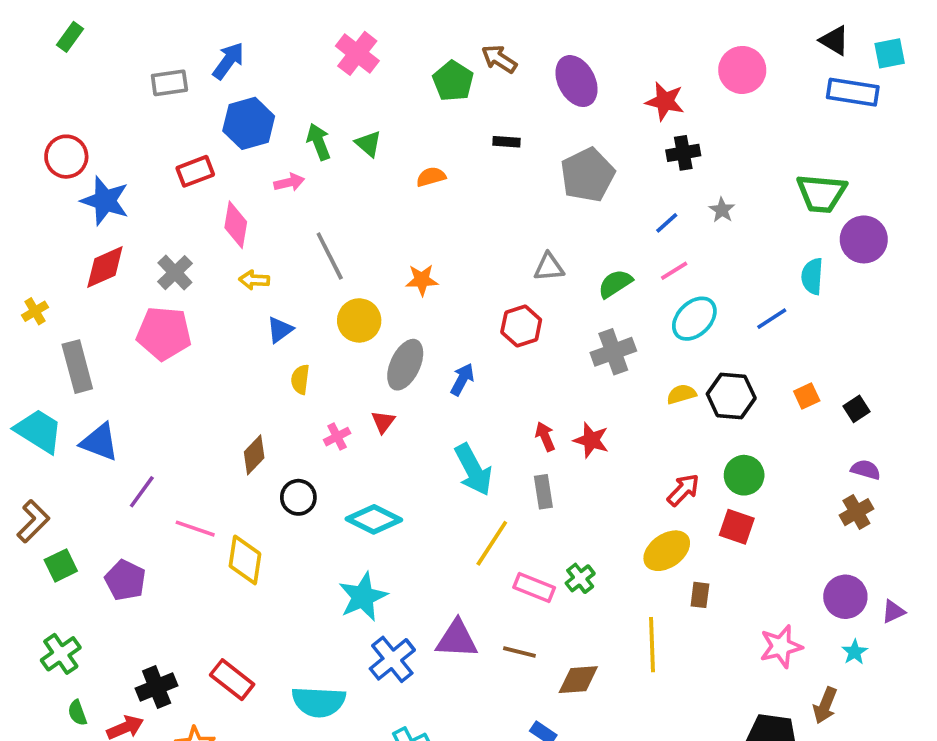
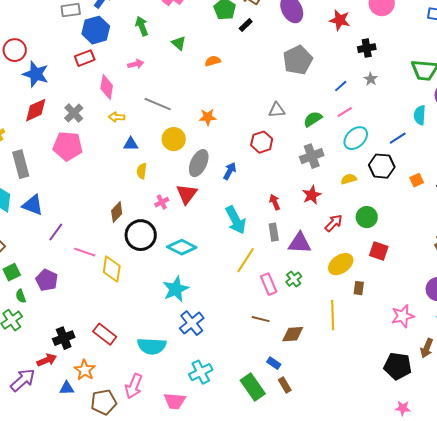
blue hexagon: (249, 123) -> (96, 30), moved
green arrow: (319, 142) -> (142, 26), moved
black rectangle: (506, 142) -> (246, 25), moved, turned -48
black cross: (683, 153) -> (367, 48), moved
gray line: (330, 256) -> (158, 104), turned -40
blue triangle: (280, 330) -> (131, 144), turned 35
black hexagon: (731, 396) -> (382, 166), moved
red triangle: (383, 422) -> (187, 194), size x1.6
red star: (591, 440) -> (312, 195), moved, turned 30
green circle: (744, 475) -> (367, 217), moved
red arrow: (683, 490) -> (334, 223), moved
black circle: (298, 497) -> (141, 235), size x1.6
pink rectangle: (534, 588) -> (269, 284), turned 45
purple triangle: (457, 639) -> (300, 243), moved
green semicircle: (77, 713) -> (21, 296), moved

